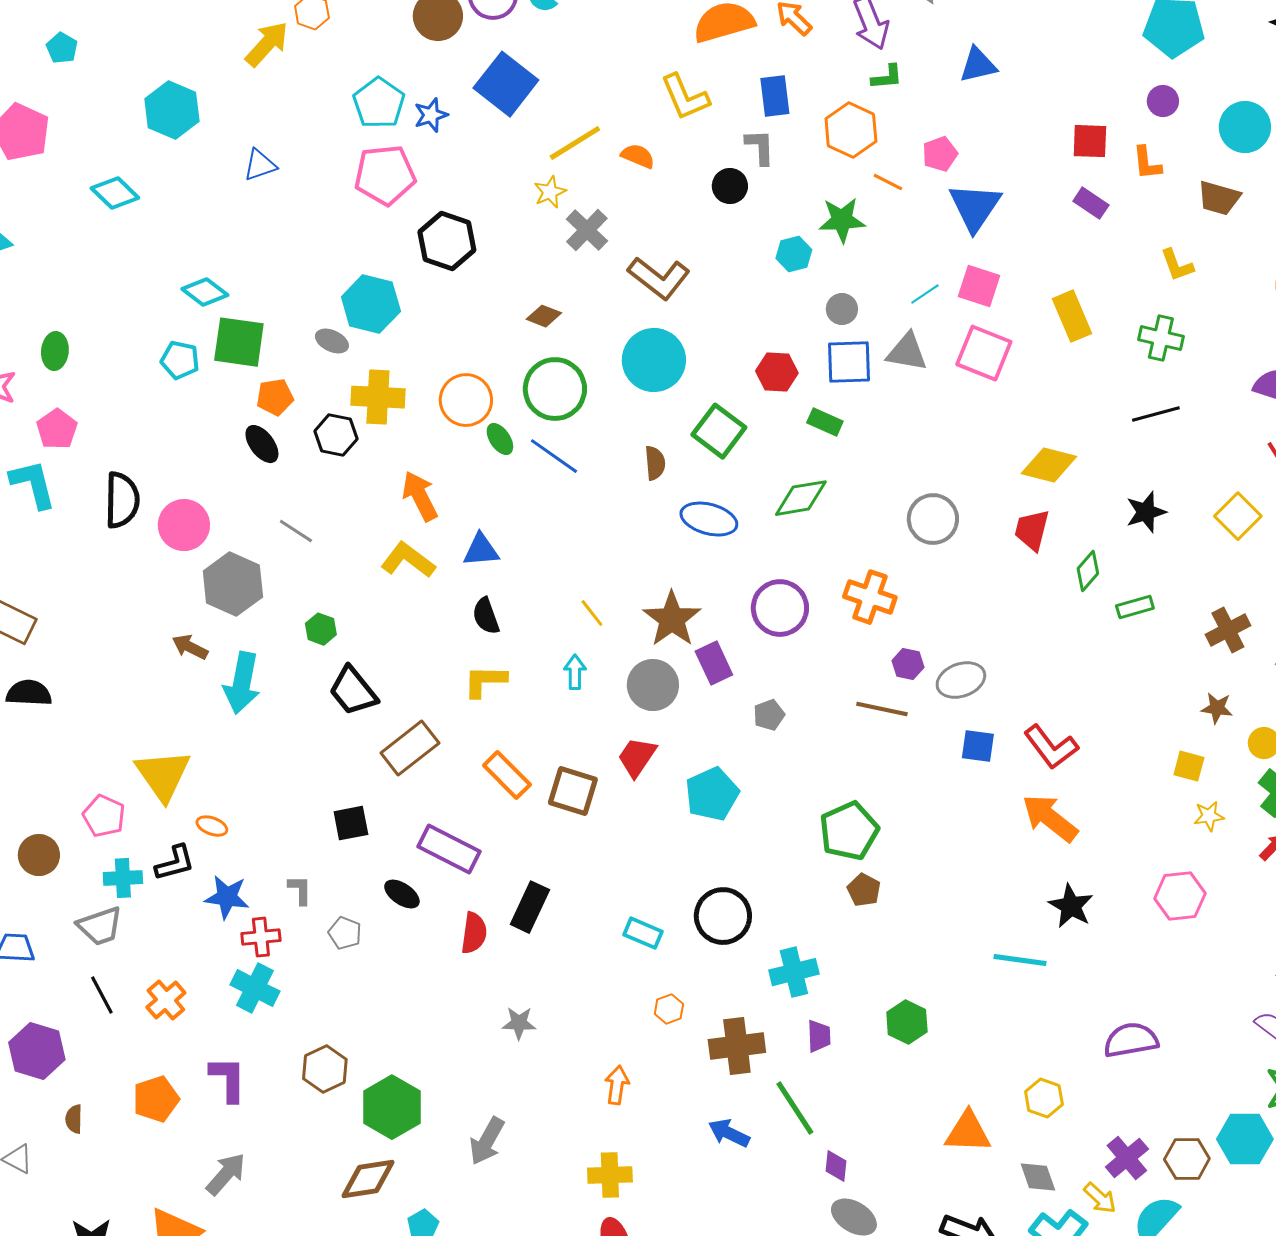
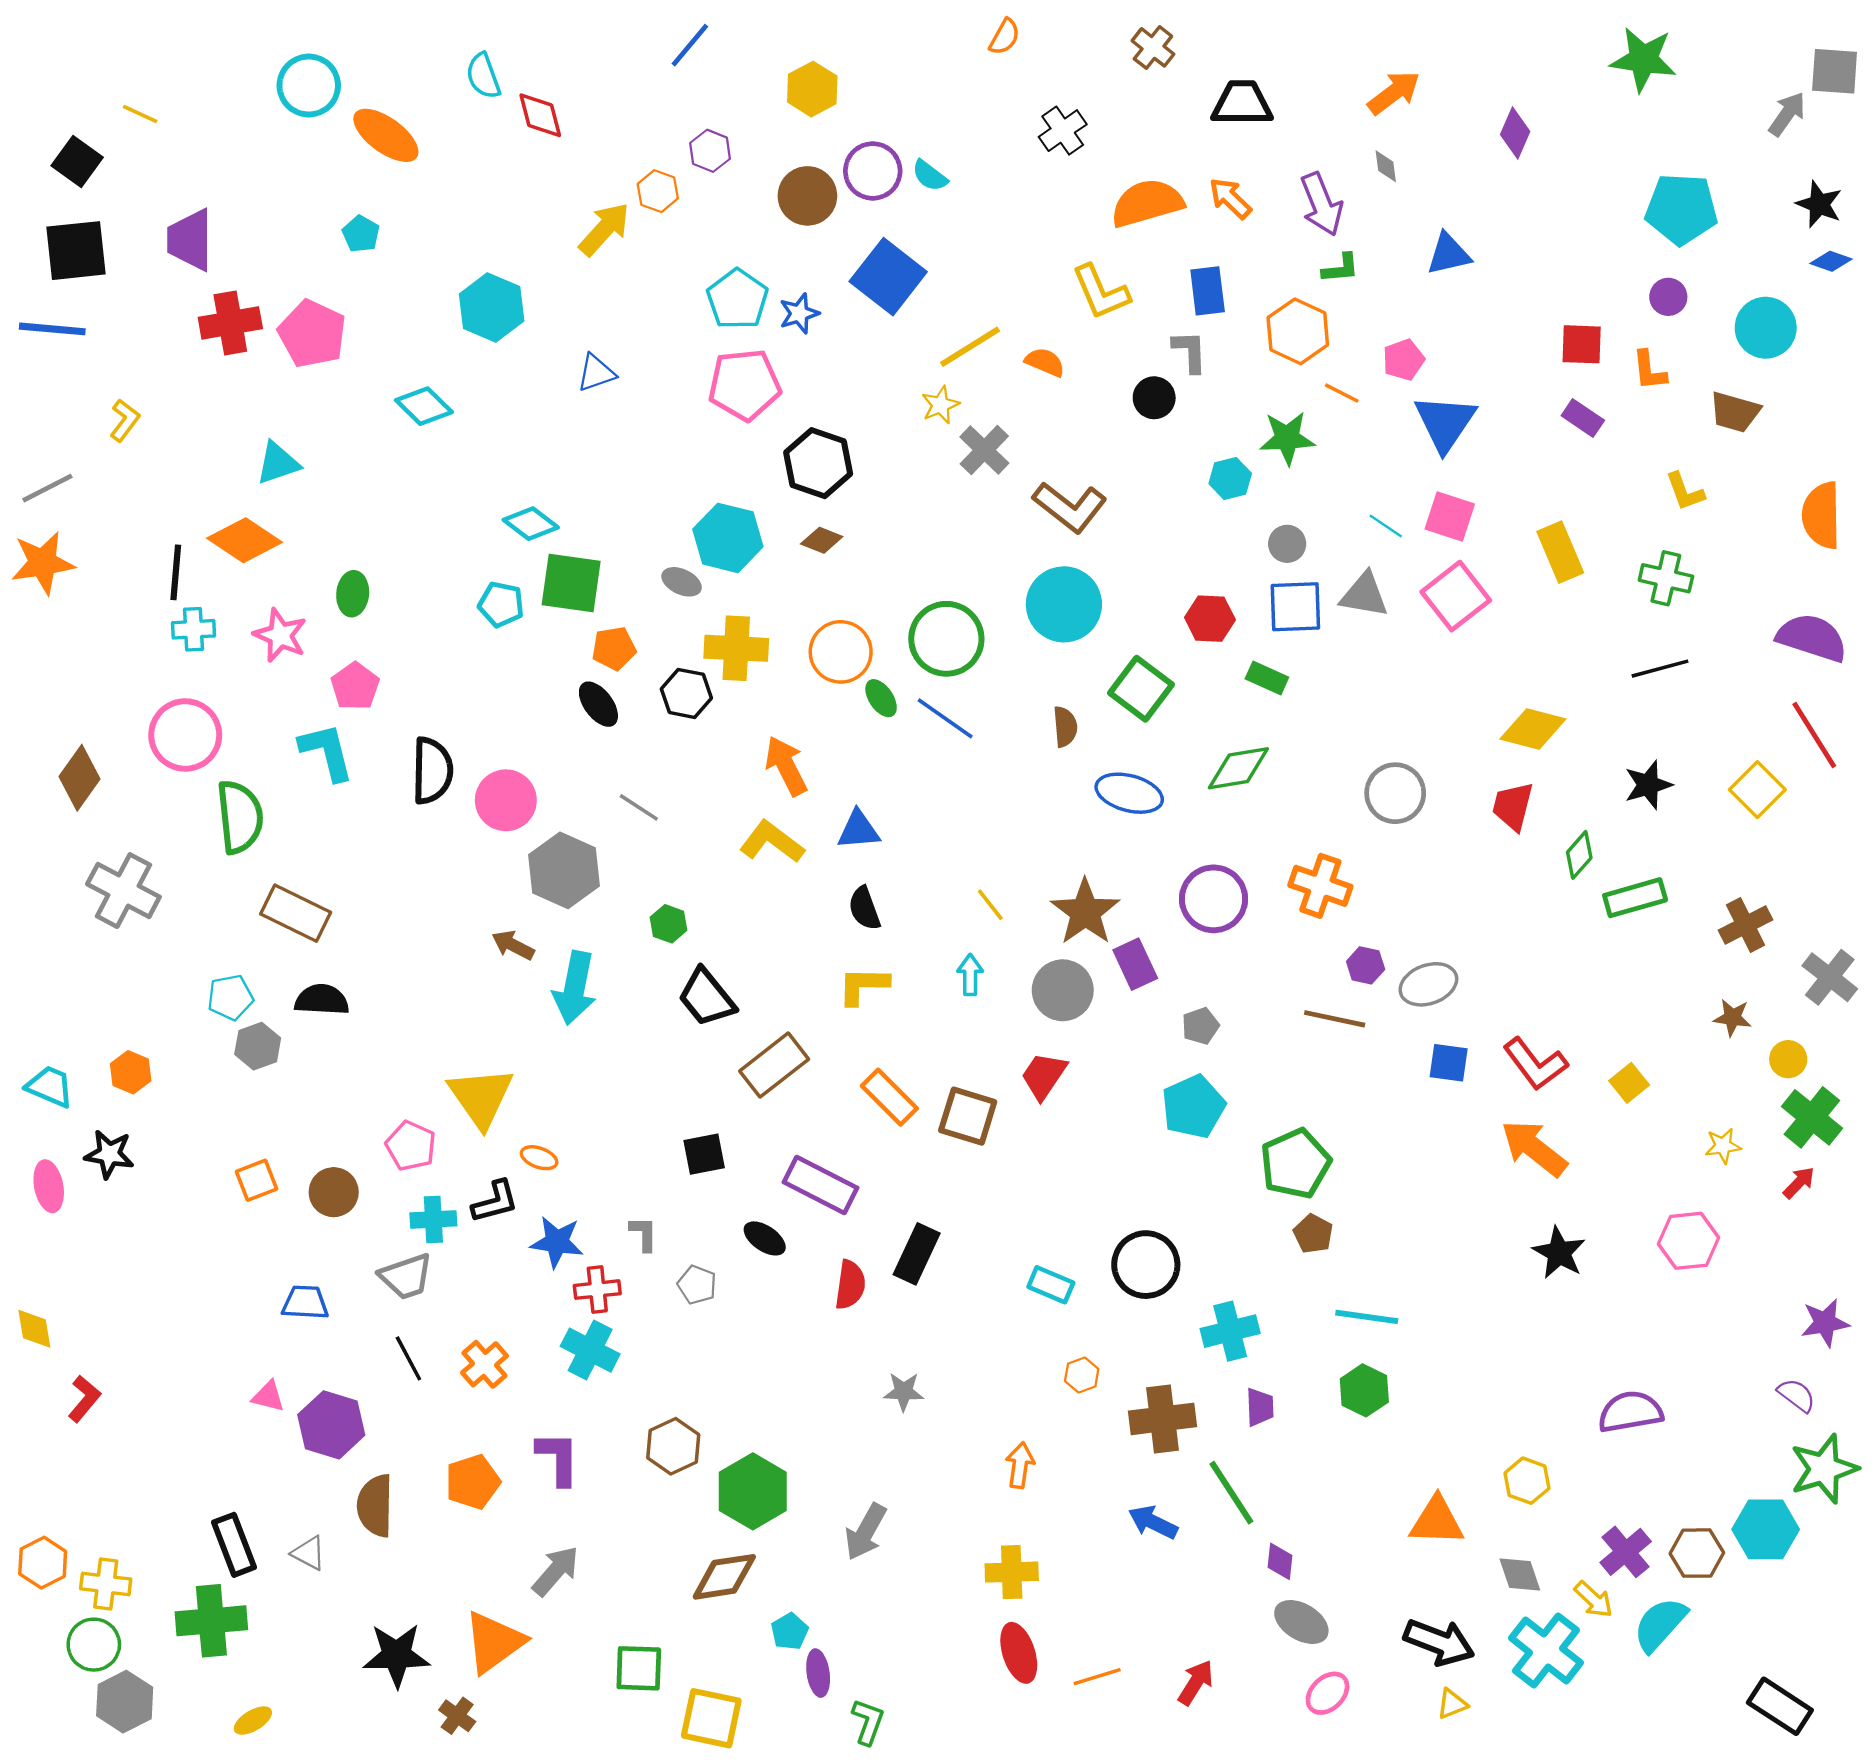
cyan line: (925, 294) -> (1386, 526), turned 68
brown diamond: (544, 316) -> (822, 540), moved
pink square: (984, 353) -> (1456, 596), turned 30
green rectangle: (1135, 607) -> (1635, 898), size x1.4
yellow square: (1189, 766) -> (1629, 1083), moved, turned 36
cyan pentagon: (712, 794) -> (1193, 1107), moved
cyan line: (1020, 960) -> (1367, 1317), moved
brown semicircle: (74, 1119) -> (375, 1506), size x1.8

